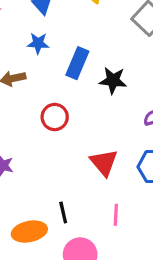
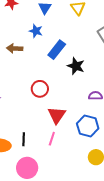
red circle: (55, 117) -> (40, 89), moved
pink line: (116, 215) -> (52, 139), moved

